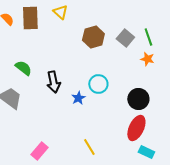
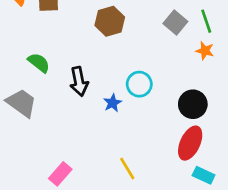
brown hexagon: (93, 37) -> (110, 21), moved

